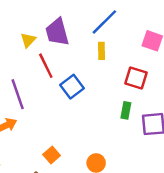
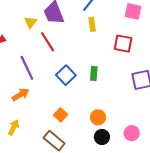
blue square: (72, 87) -> (66, 75), moved
green rectangle: (126, 110) -> (94, 73), moved

